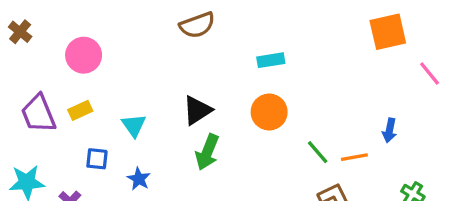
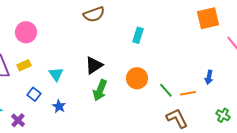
cyan rectangle: (271, 60) -> (138, 35), turned -63
orange circle: (269, 112) -> (137, 78), moved
blue square: (97, 159) -> (34, 94), turned 32

